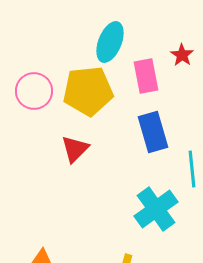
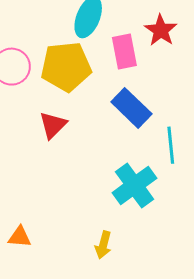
red star: (182, 55) -> (161, 30), size x1.4
blue rectangle: (153, 132) -> (131, 108), turned -30

